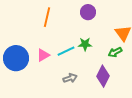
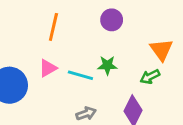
cyan line: (66, 51) -> (80, 75), turned 42
pink triangle: (43, 55) -> (48, 68), moved

